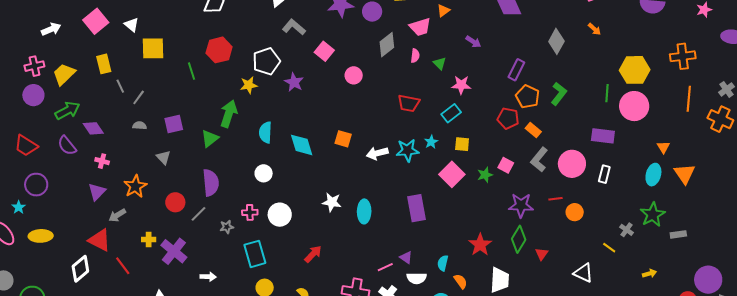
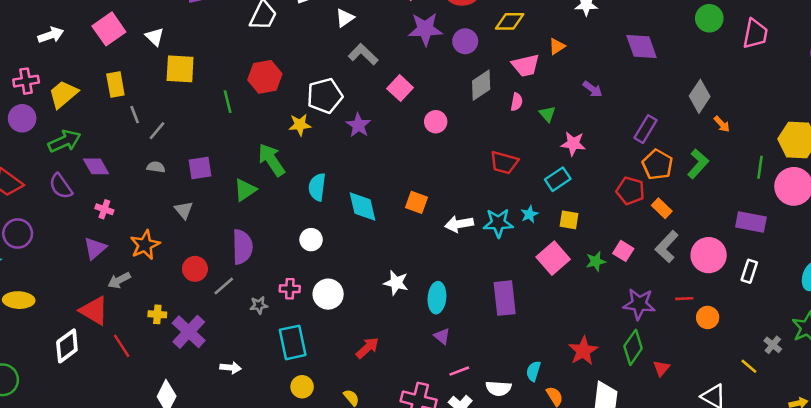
orange arrow: (594, 29) -> (722, 124), moved
green arrow: (229, 114) -> (271, 160), turned -56
purple triangle: (406, 257) -> (442, 336), moved

